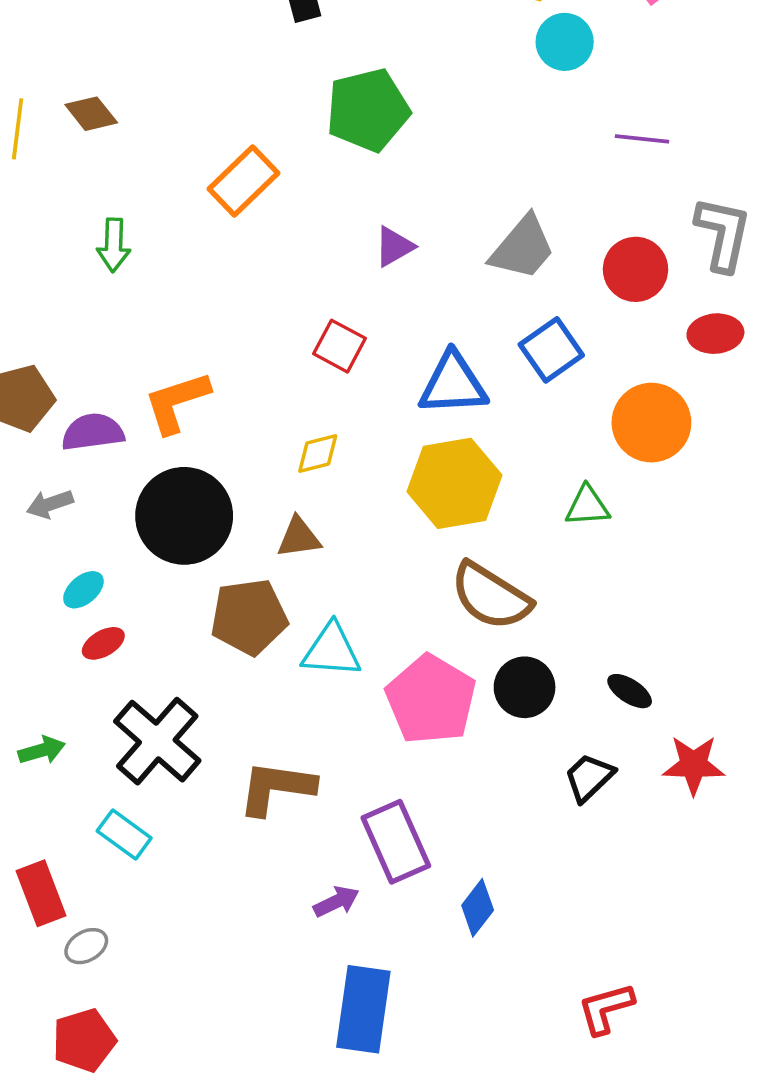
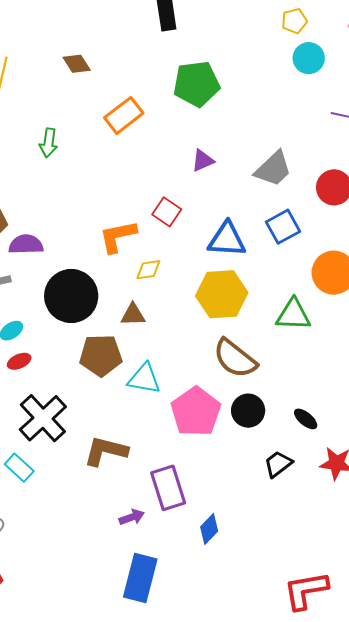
brown diamond: (91, 114) -> (77, 64), moved
orange L-shape: (177, 402) -> (118, 236), moved
green triangle: (587, 506) -> (293, 315), size x1.4
red L-shape: (606, 1008) -> (306, 590), moved, size x1.4

